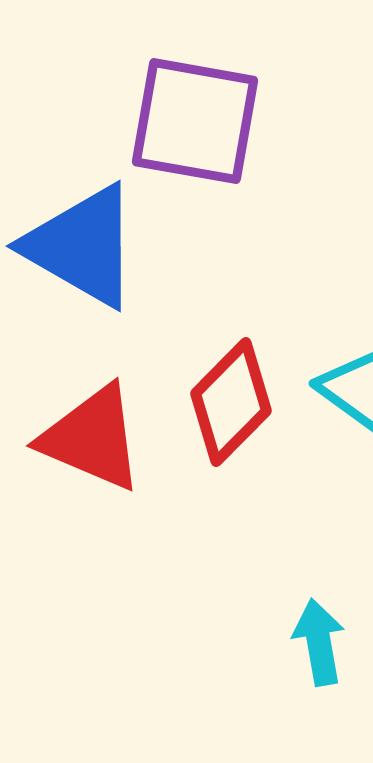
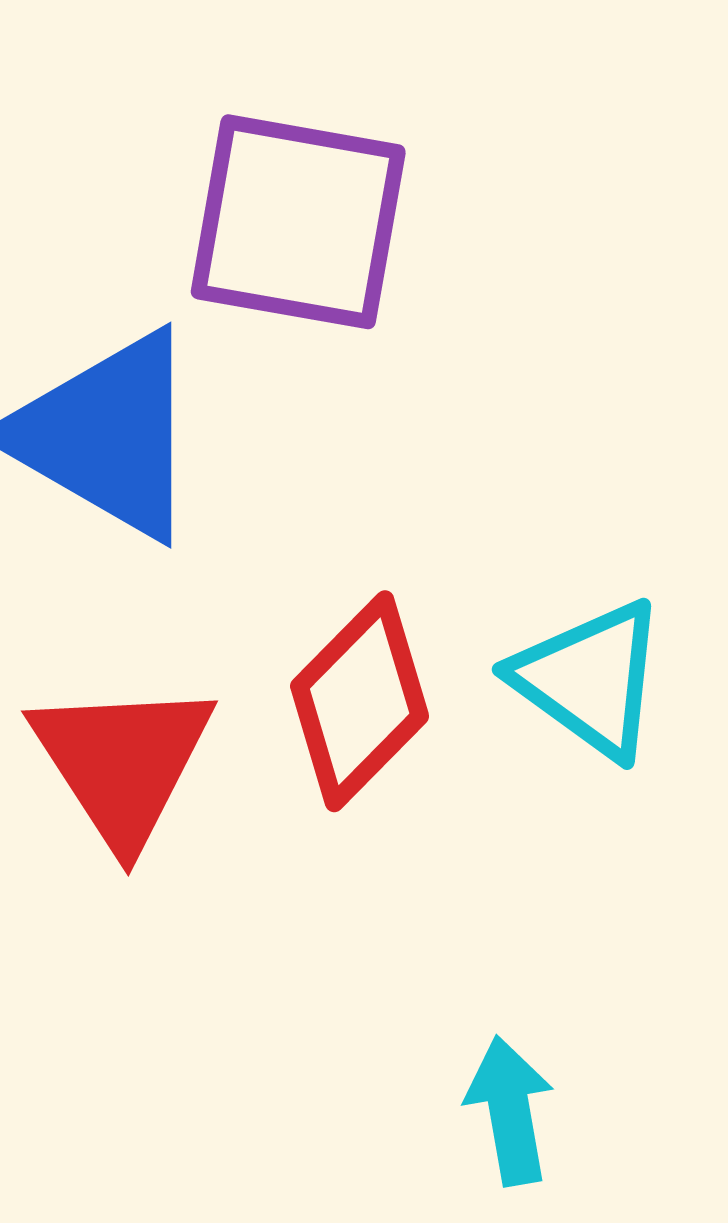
red triangle: (92, 438) -> (122, 763), turned 34

